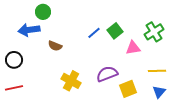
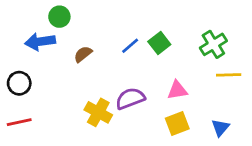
brown semicircle: (55, 46) -> (83, 54), moved, turned 120
pink triangle: (133, 48) -> (177, 90), moved
yellow line: (157, 71) -> (229, 75), moved
purple semicircle: (107, 74) -> (130, 98), moved

